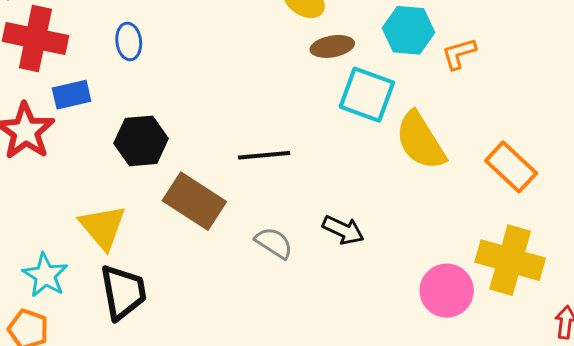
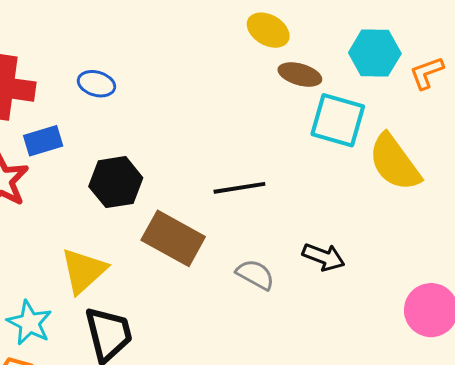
blue ellipse: (129, 41) -> (96, 84), turned -63
brown ellipse: (332, 46) -> (300, 75), turned 30
yellow triangle: (103, 227) -> (83, 271), turned 32

